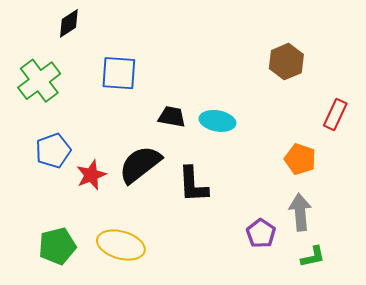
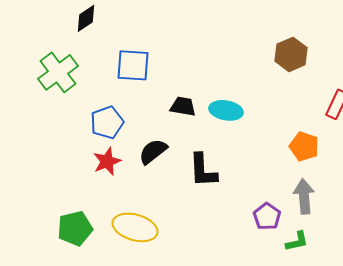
blue pentagon: (53, 151) -> (107, 122), moved
black semicircle: (140, 164) -> (153, 151), size x0.7
green L-shape: (313, 257) -> (297, 241), moved

